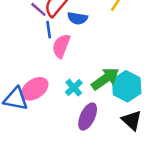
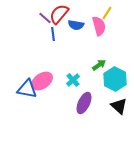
pink semicircle: (61, 46) -> (99, 26), moved, turned 144
green arrow: (105, 79) -> (99, 65), moved, size x0.6

